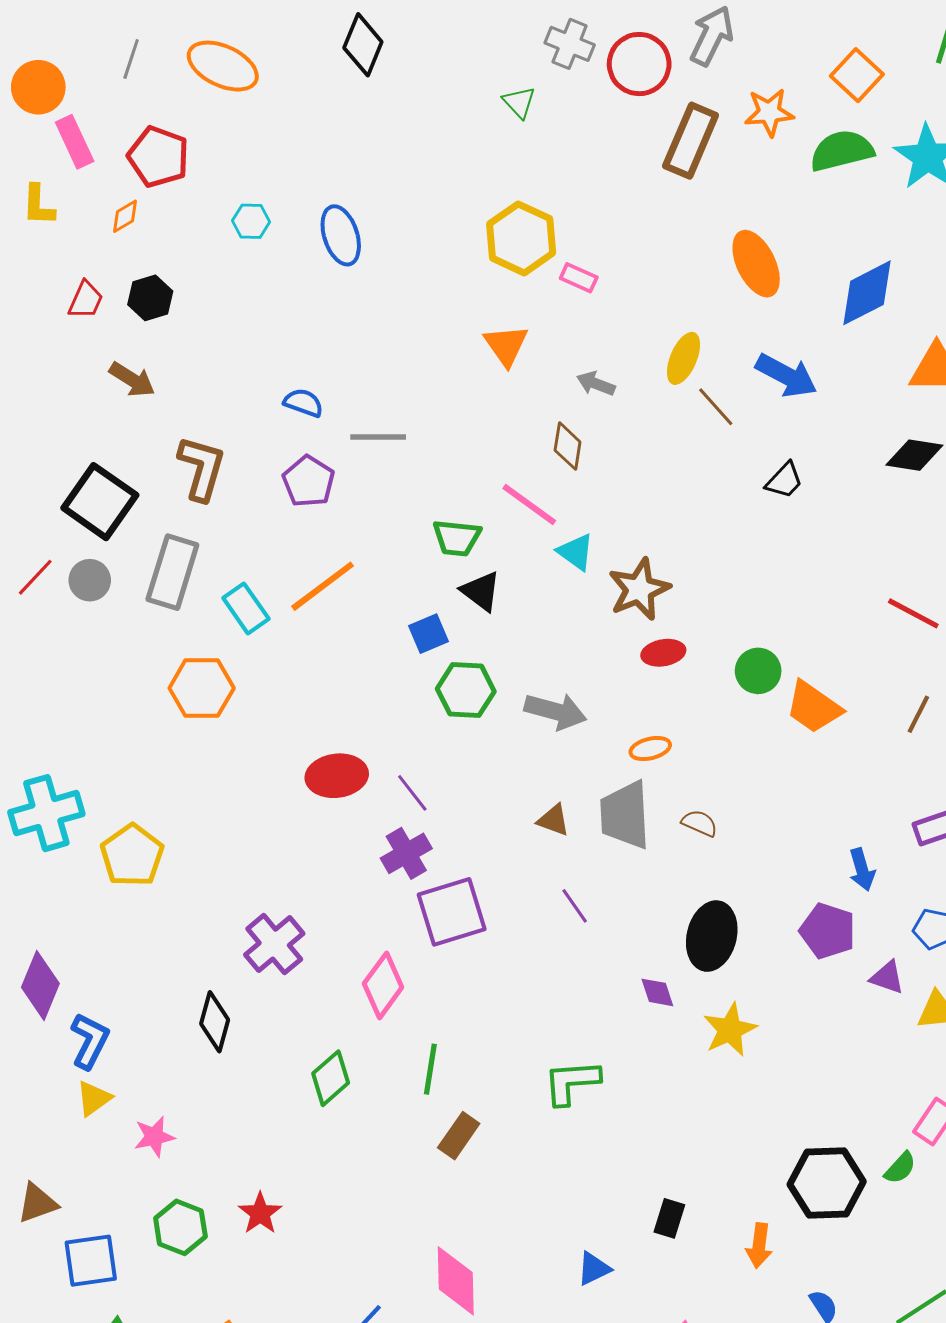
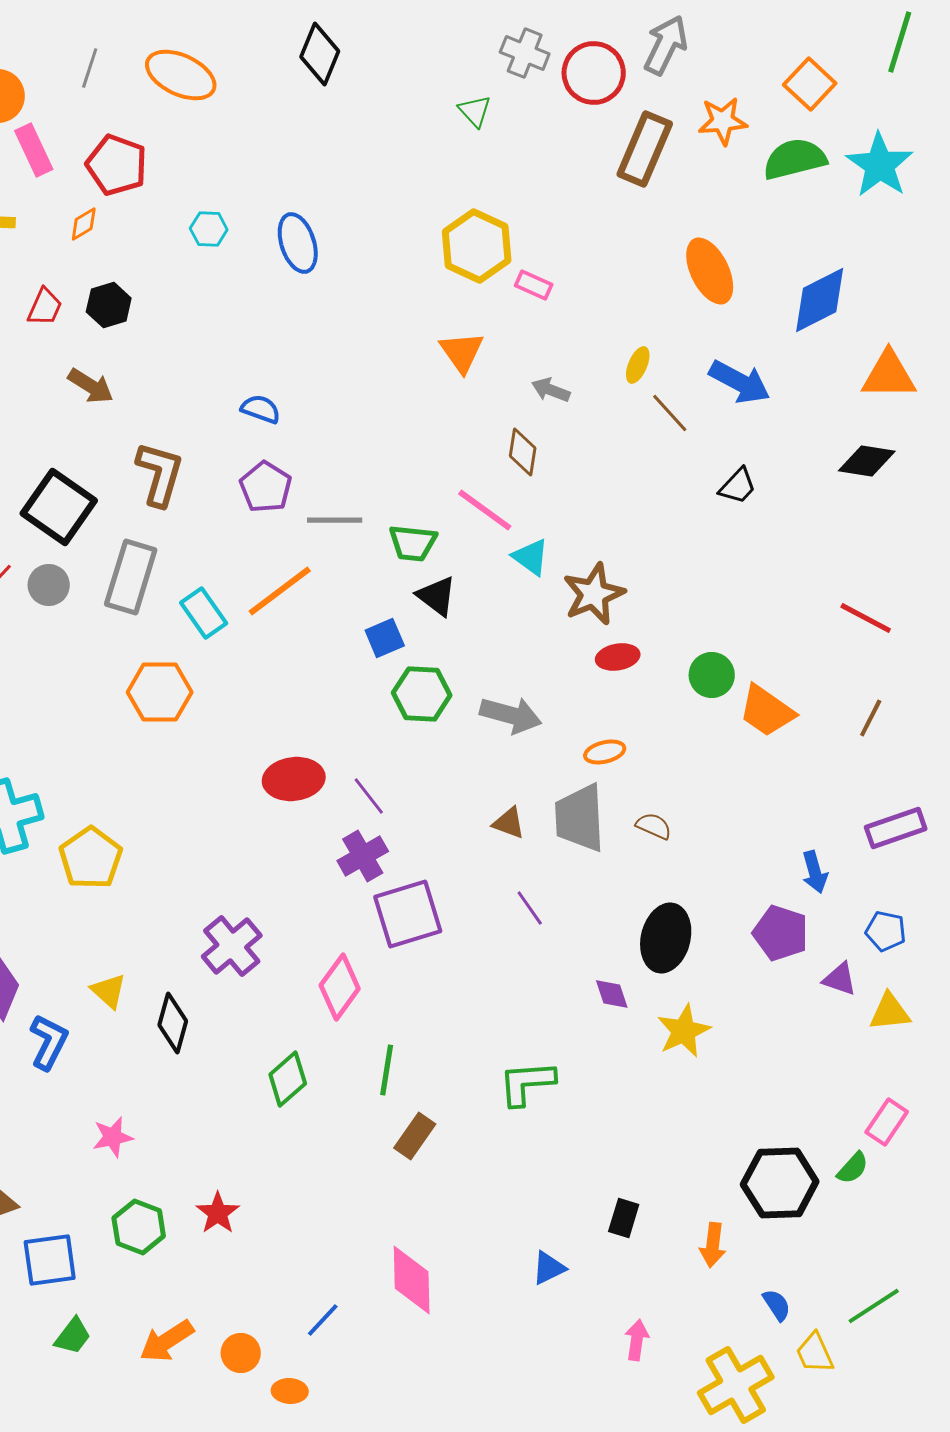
yellow ellipse: (683, 358) -> (638, 365), size x0.7
gray line: (378, 437) -> (335, 520), moved
yellow triangle: (94, 1098) -> (109, 991), moved, turned -42

